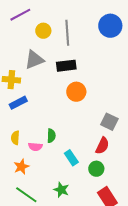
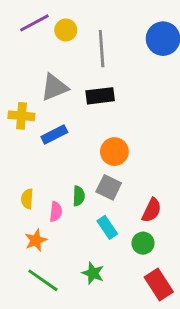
yellow circle: (43, 31) -> (66, 30), moved
orange circle: (76, 92) -> (114, 152), moved
blue rectangle: (18, 103) -> (54, 134), moved
gray square: (109, 122) -> (109, 187), moved
pink semicircle: (35, 147) -> (56, 212), turned -88

